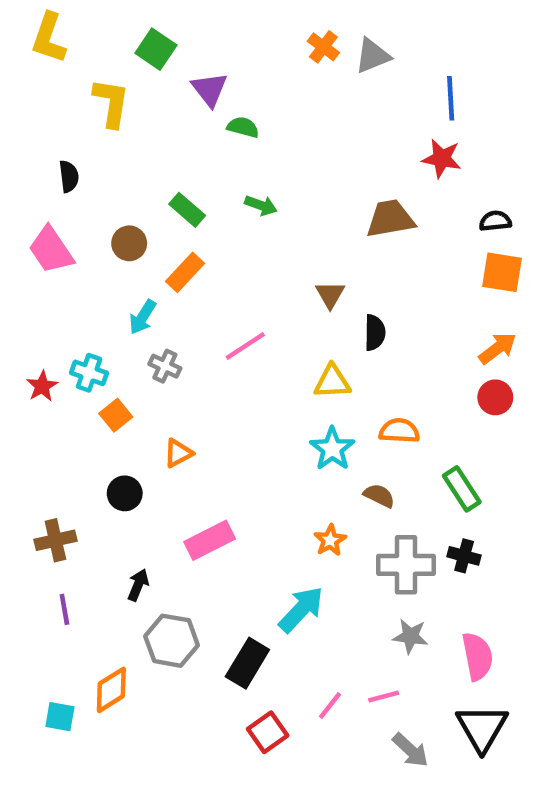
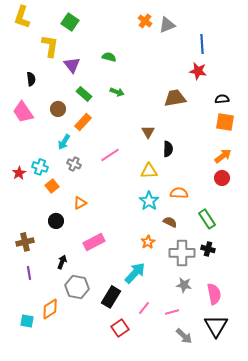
purple triangle: (210, 89) -> (72, 65), moved
pink line: (330, 705) -> (144, 308), moved

